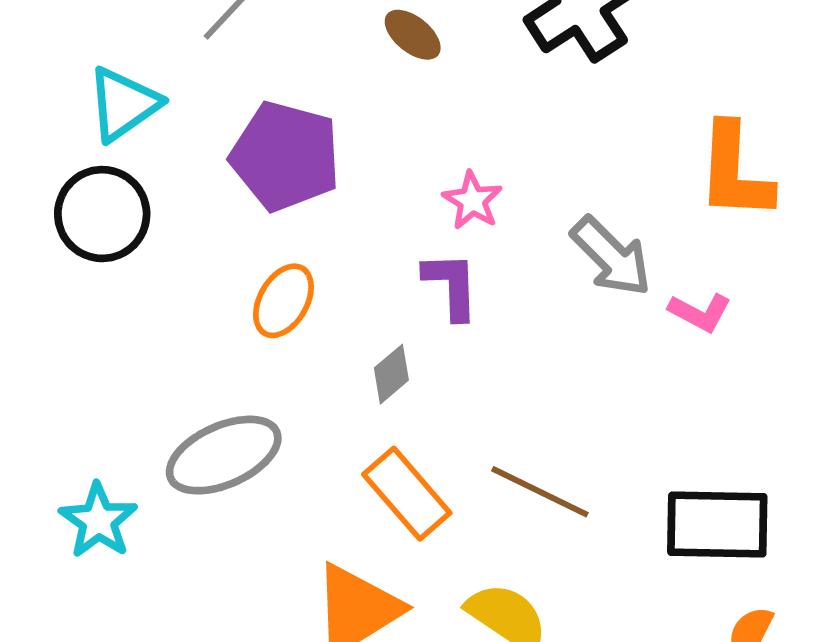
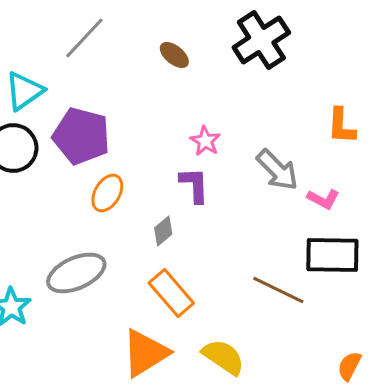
purple pentagon: (285, 156) -> (81, 136), moved
orange L-shape: (735, 172) -> (341, 126), size x0.7
brown line: (540, 492) -> (278, 290), moved
black rectangle: (717, 524) -> (332, 255), moved

